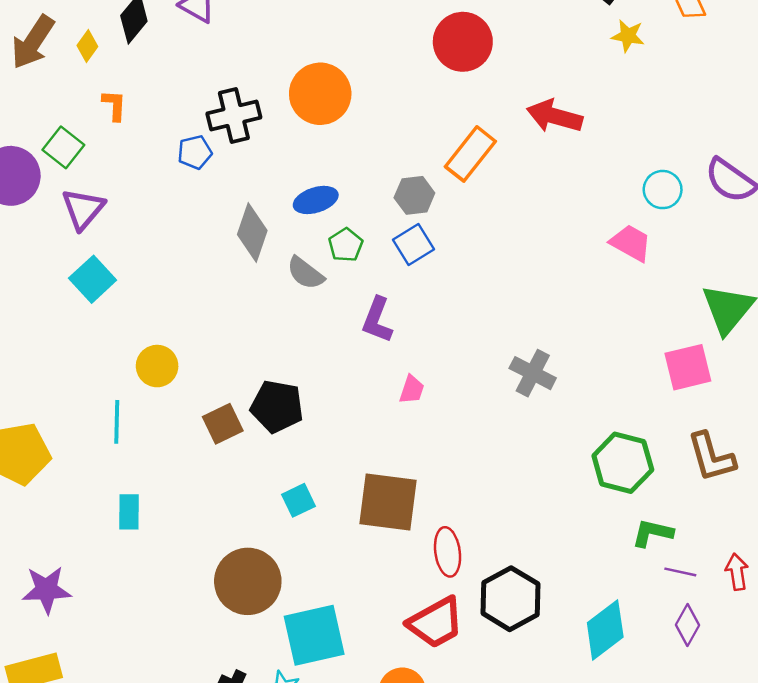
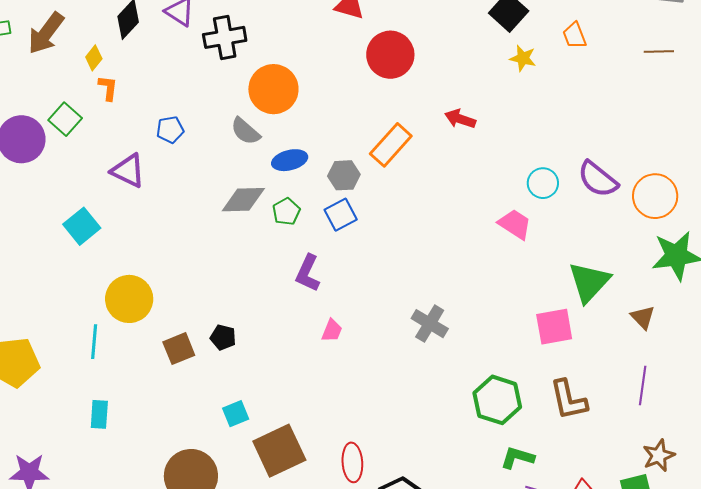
yellow diamond: (87, 46) -> (94, 58), moved
black cross: (234, 115) -> (225, 37), moved
red arrow: (555, 116) -> (460, 119), size x0.7
blue ellipse: (316, 200) -> (290, 160), moved
purple triangle: (83, 209) -> (128, 171), moved, turned -48
gray diamond: (252, 232) -> (243, 200), moved, turned 66
gray semicircle: (305, 273) -> (245, 131), moved
yellow circle: (157, 366) -> (129, 299), size x1.4
black pentagon: (277, 406) -> (223, 337), size x0.6
brown square: (388, 502) -> (279, 451), moved, turned -36

